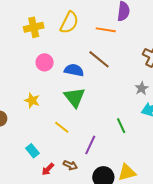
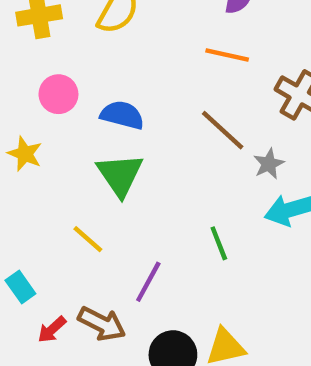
orange line: (106, 30) -> (227, 55), moved
brown line: (99, 59) -> (223, 130), moved
yellow star: (32, 100) -> (25, 154), moved
brown arrow: (70, 165) -> (102, 324), size x1.5

